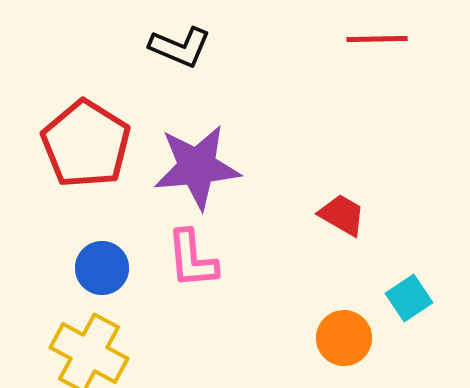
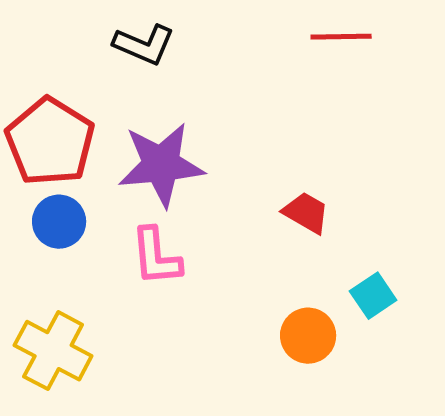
blue circle: (102, 268) -> (59, 222), moved

